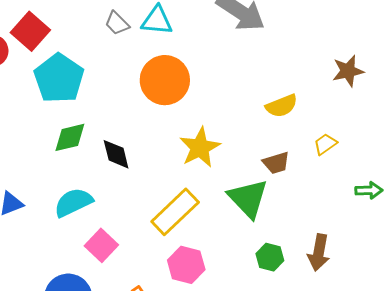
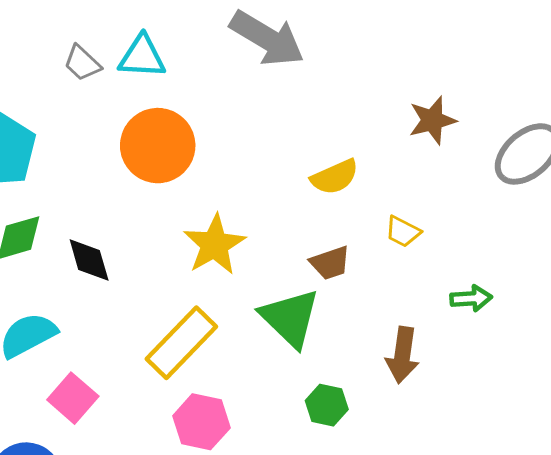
yellow trapezoid: (325, 144) -> (403, 232), turned -115
brown arrow: (319, 253) -> (403, 355), moved

